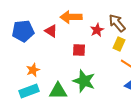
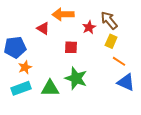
blue pentagon: (23, 31) -> (15, 47), moved

